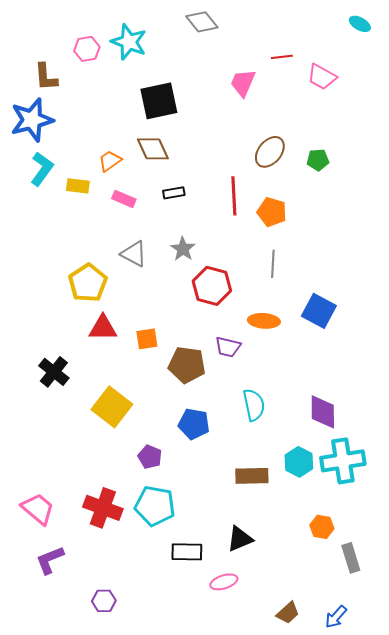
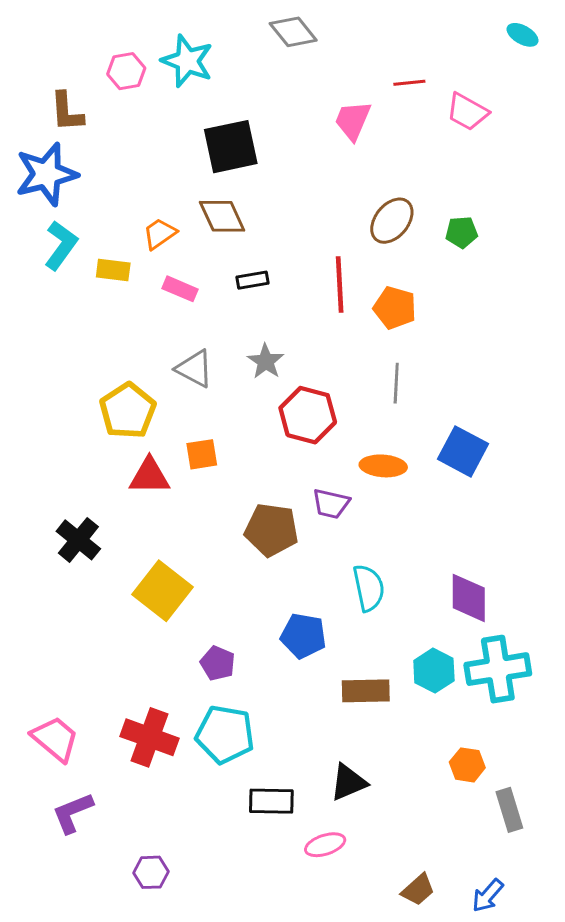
orange square: (147, 339) -> (202, 454), moved
blue pentagon: (194, 424) -> (303, 636), moved

